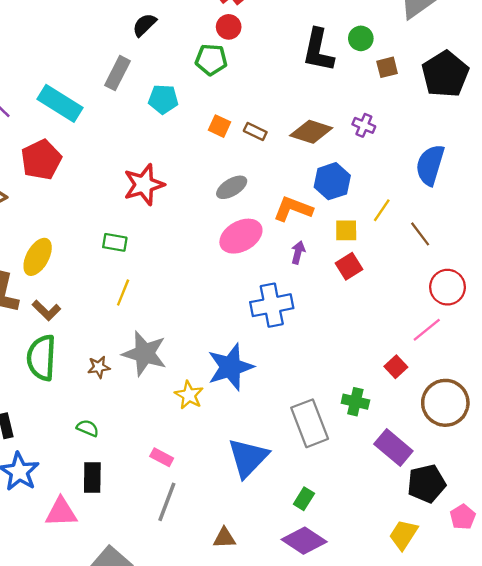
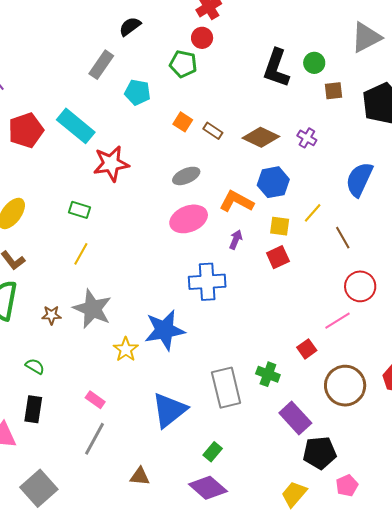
cyan rectangle: (60, 103) -> (76, 126), moved

